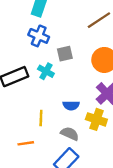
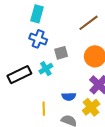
cyan cross: (46, 71) -> (46, 69), turned 32
yellow cross: (96, 119) -> (91, 107), turned 36

